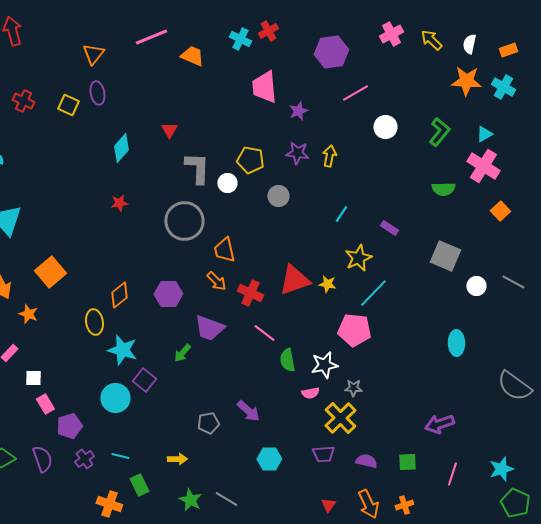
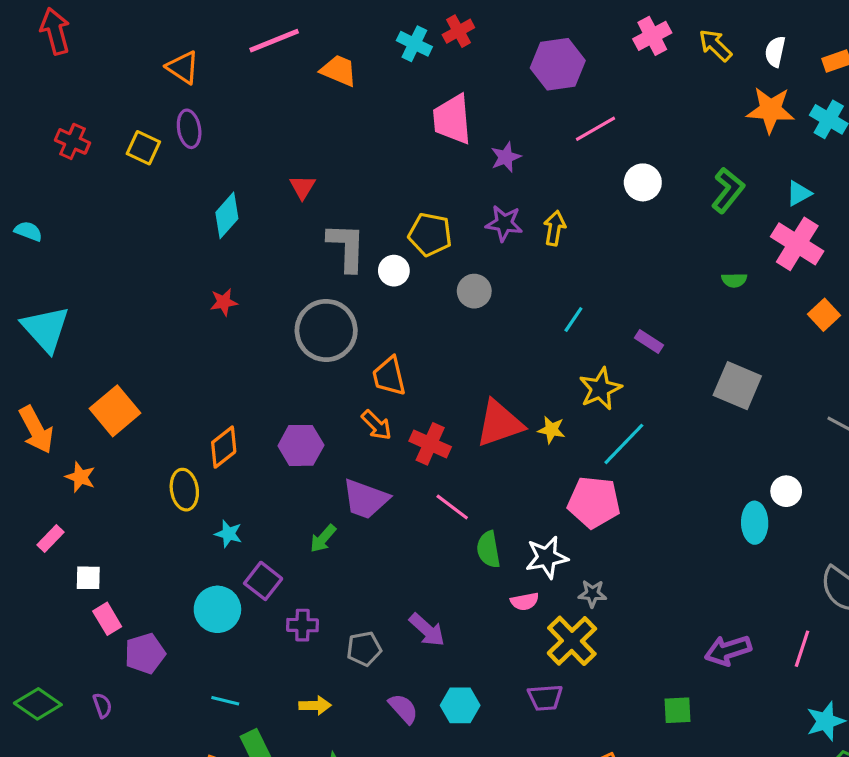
orange triangle: (93, 54) -> (183, 67), turned -35
green semicircle: (443, 189) -> (734, 280), size x0.7
white circle: (476, 286) -> (786, 491), moved
cyan star: (122, 350) -> (228, 534), size x0.6
purple semicircle: (42, 459) -> (102, 705), size x0.6
purple cross: (84, 459) -> (302, 625), moved, turned 36
purple semicircle: (366, 461) -> (403, 709), moved, turned 35
pink line: (452, 474) -> (802, 649), moved

